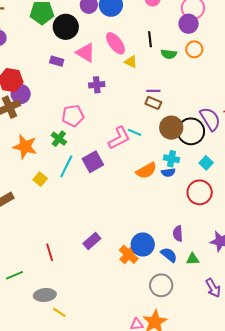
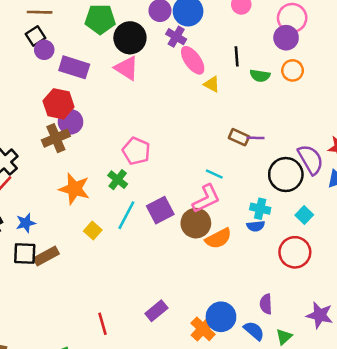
pink triangle: (86, 53) -> (127, 68), moved
purple rectangle: (57, 61) -> (74, 67), moved, size x1.6
purple cross: (97, 85) -> (176, 37), moved, turned 35
purple line: (153, 91) -> (255, 138), moved
pink pentagon: (73, 116) -> (136, 151), turned 30
brown circle: (171, 128) -> (196, 223), moved
pink L-shape: (119, 138) -> (206, 199), moved
orange semicircle: (146, 171) -> (218, 238), moved
green triangle: (193, 259) -> (284, 337), turned -40

